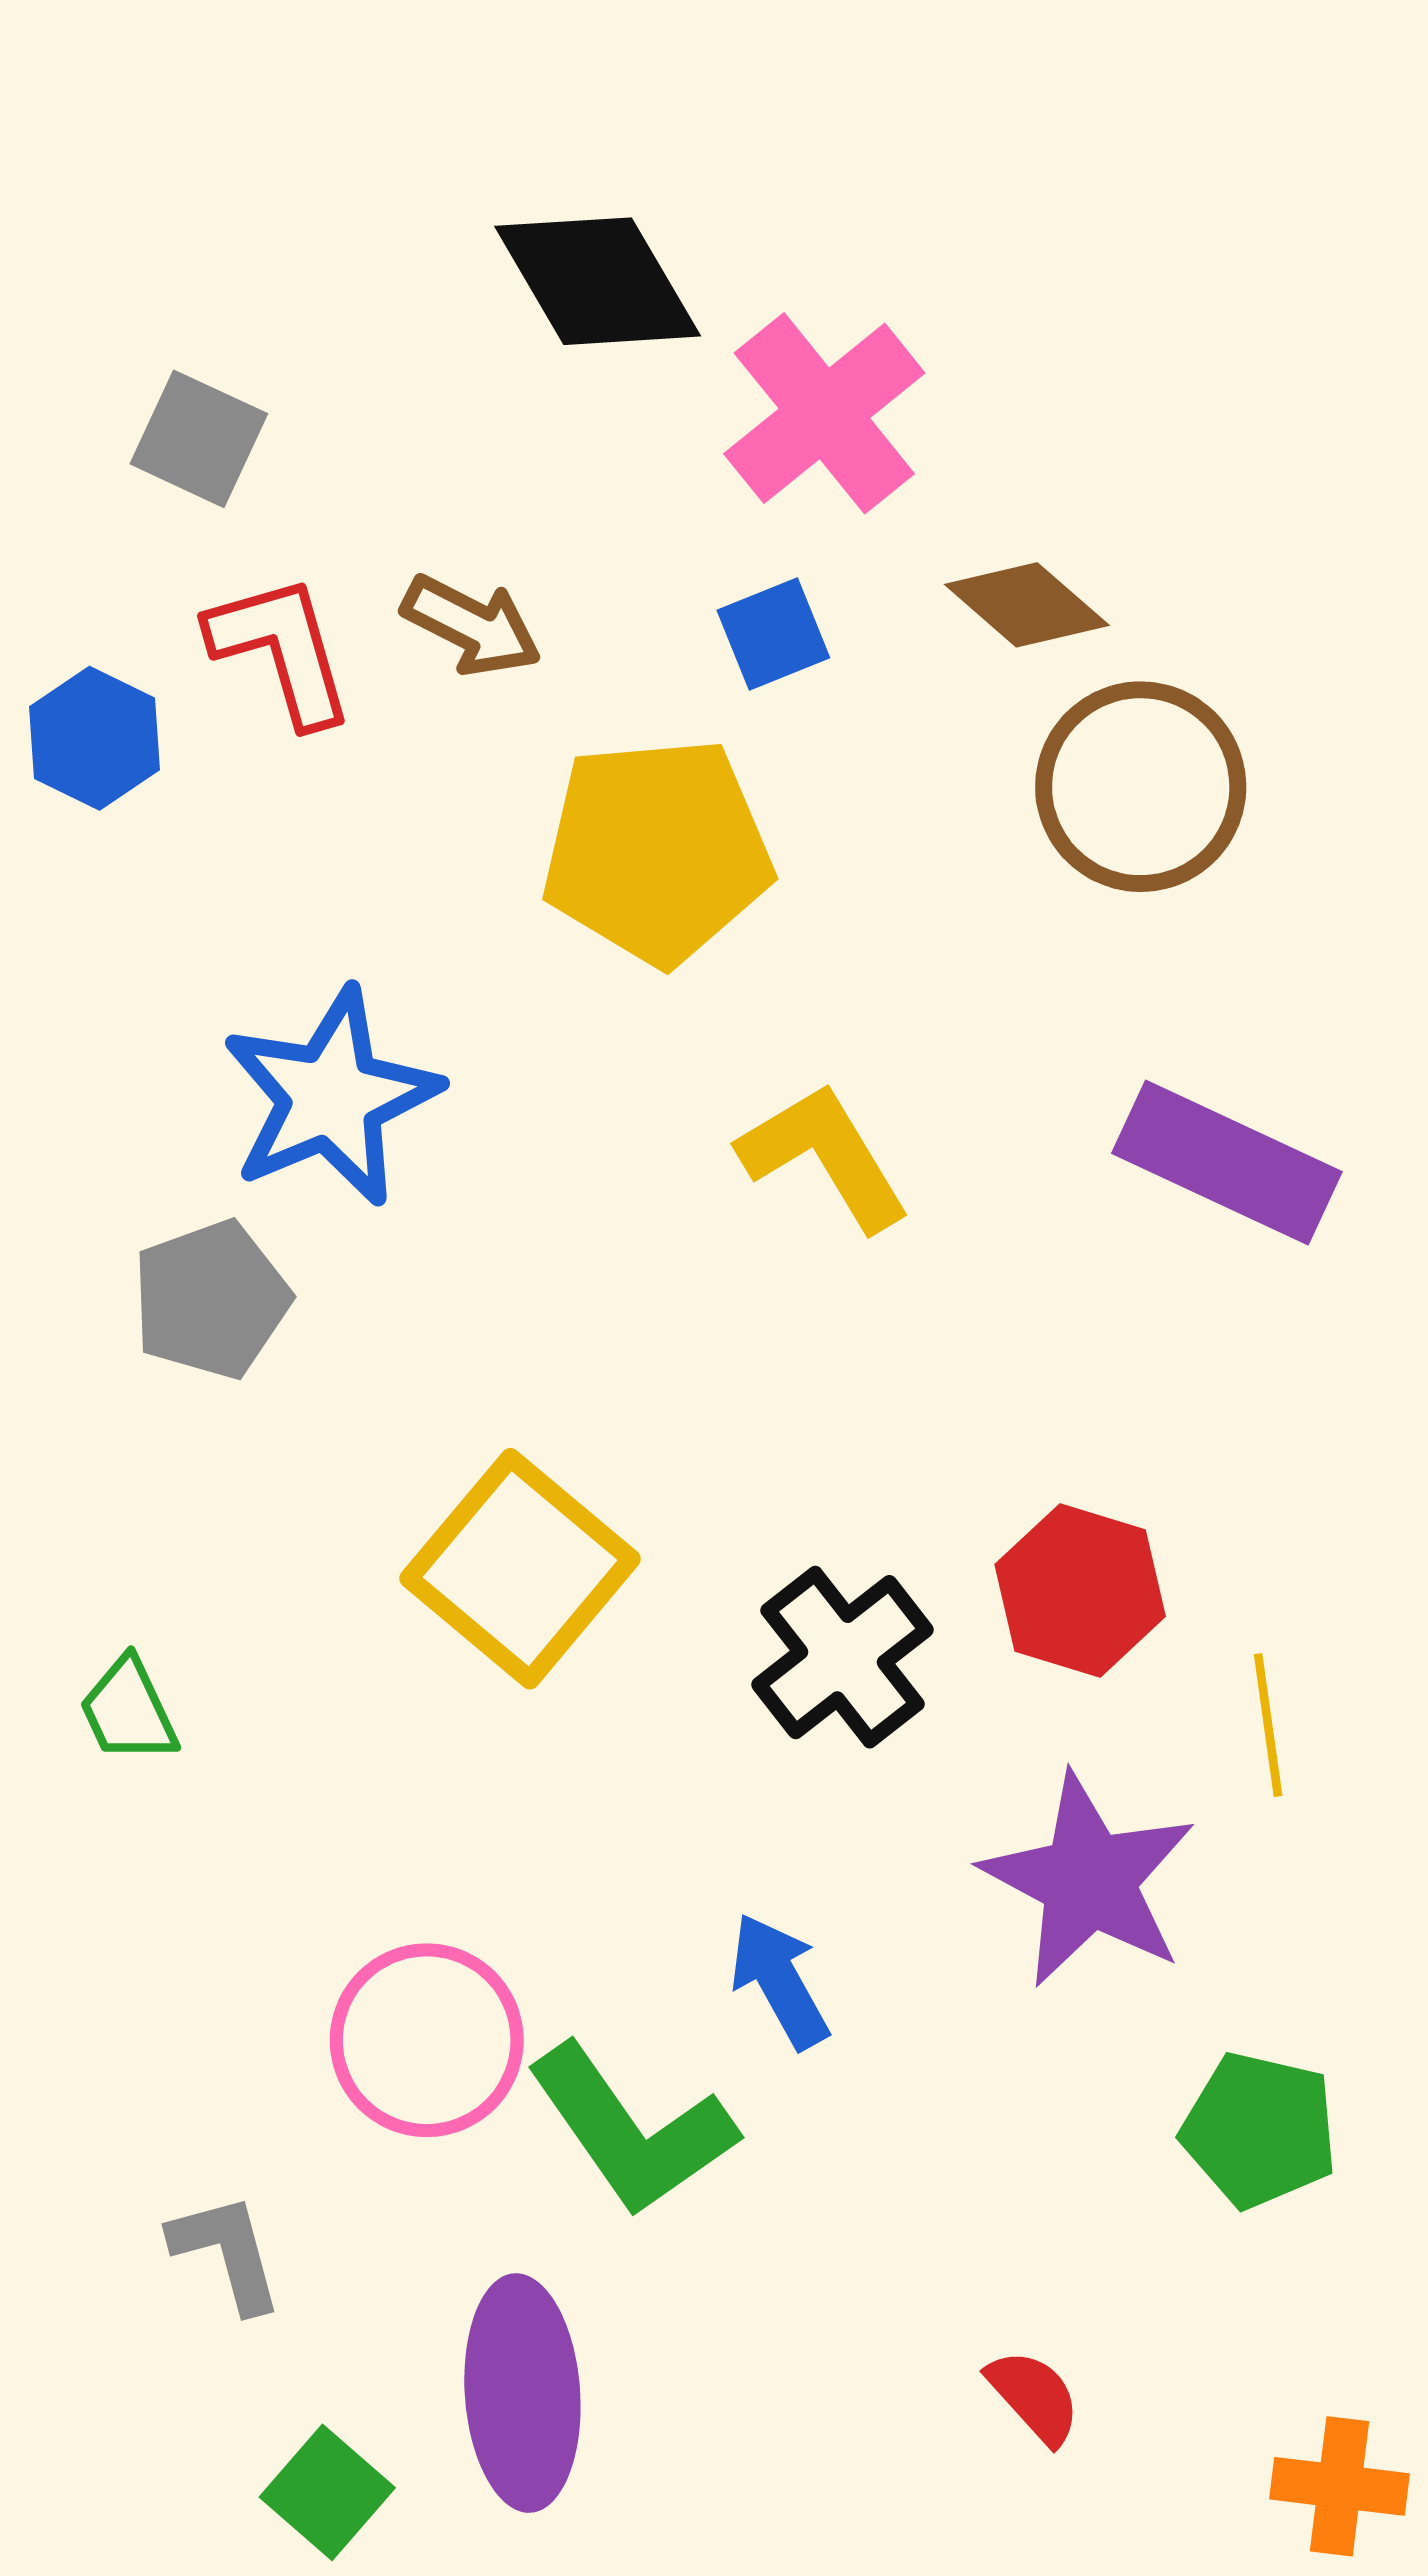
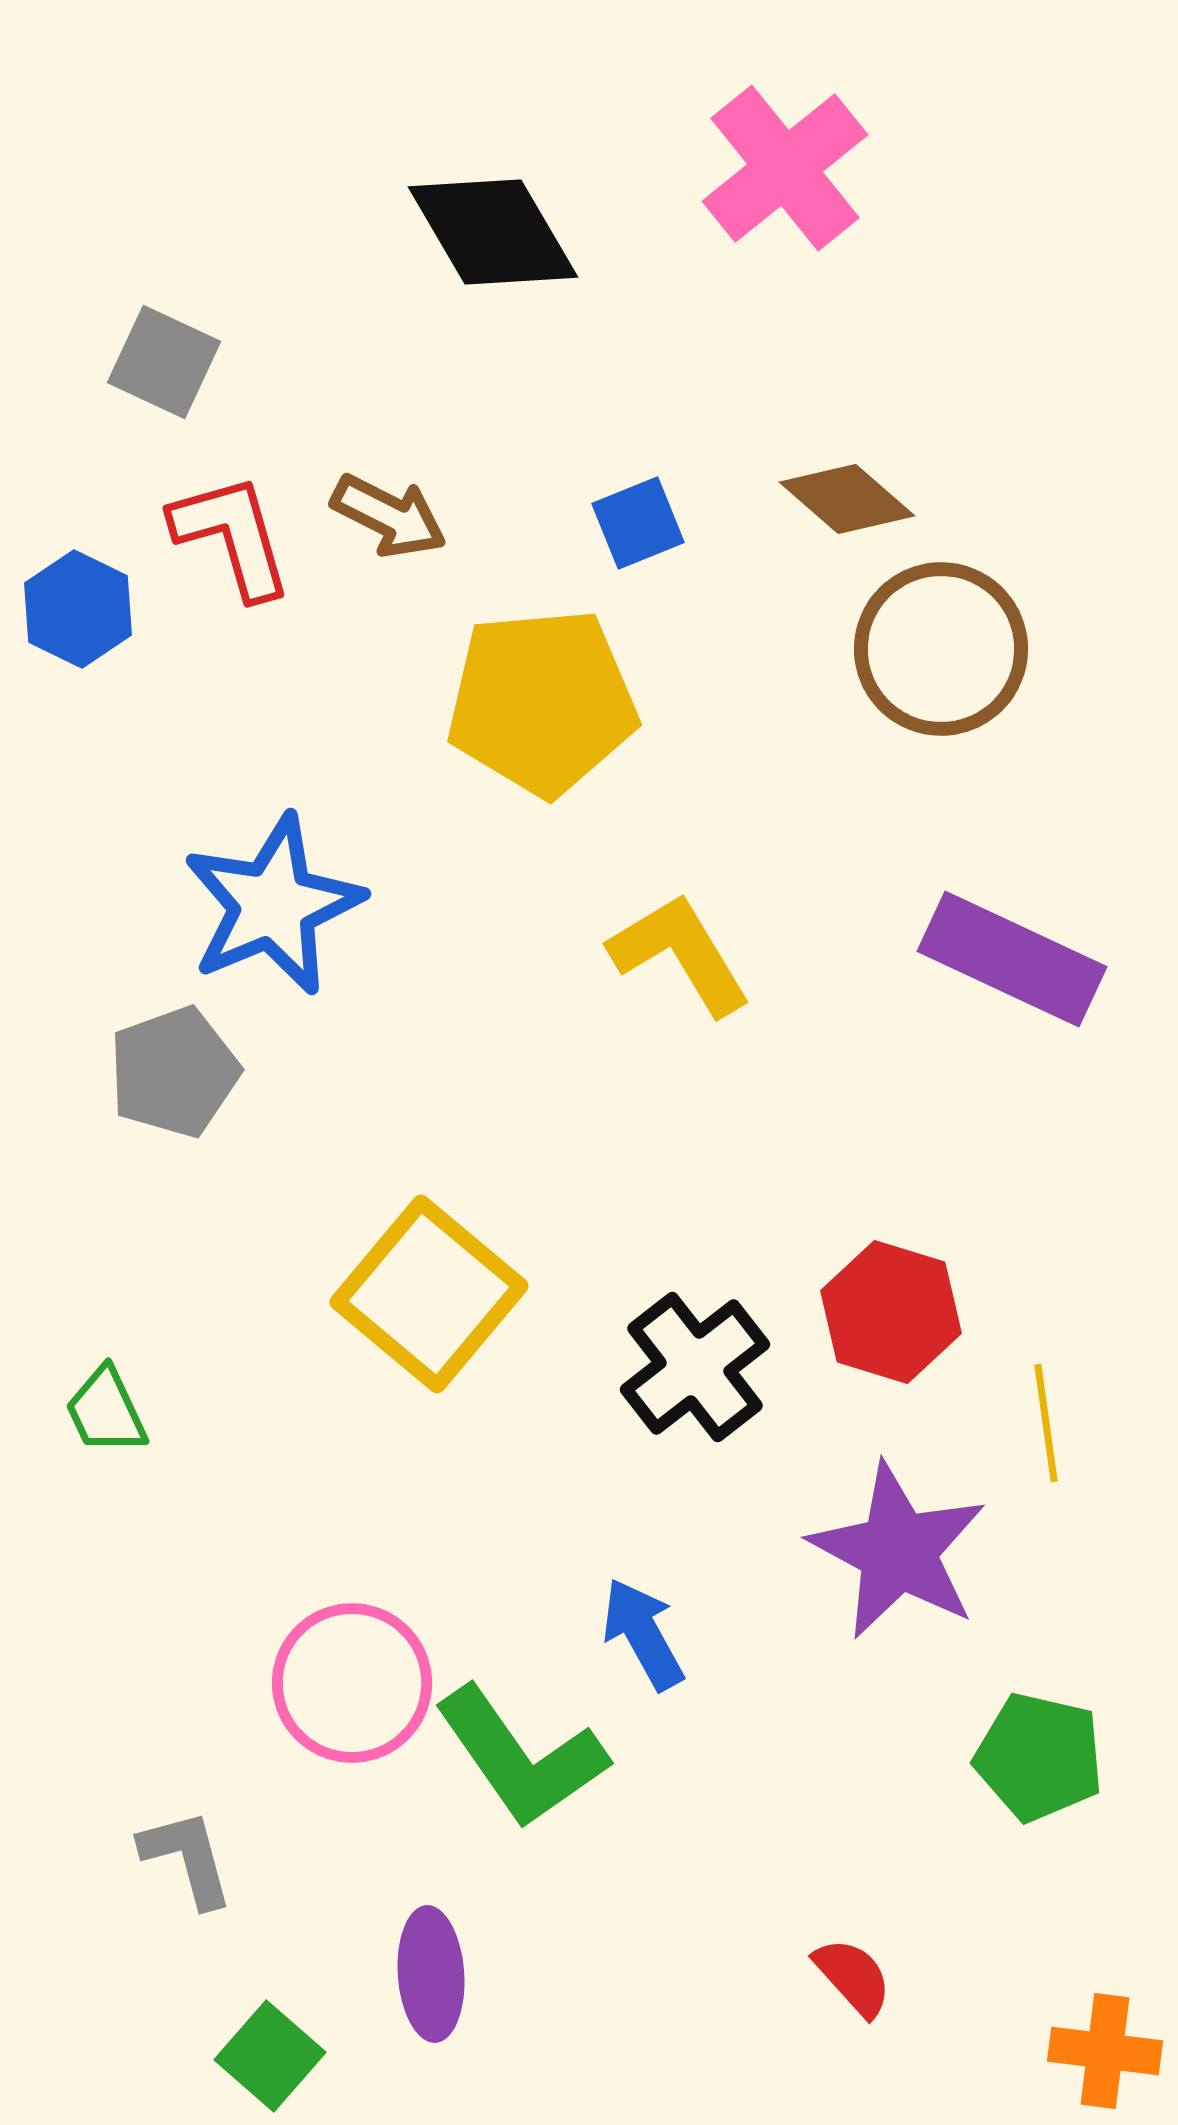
pink cross: (824, 413) -> (785, 168), moved
purple ellipse: (522, 2393) -> (431, 1974), size x0.7

